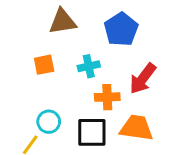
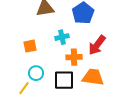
orange square: (44, 65) -> (30, 46), moved

